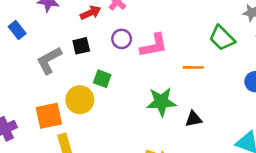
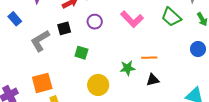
pink L-shape: (154, 45) -> (132, 19), moved, turned 60
orange line: (193, 67) -> (149, 58), moved
yellow circle: (80, 100) -> (98, 85), moved
green star: (161, 102) -> (127, 68), size x0.7

